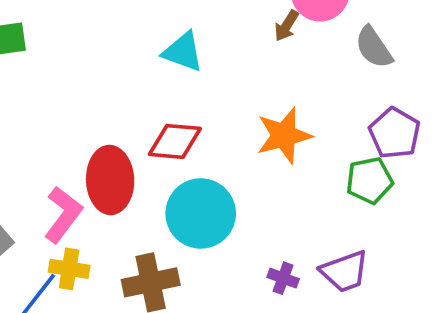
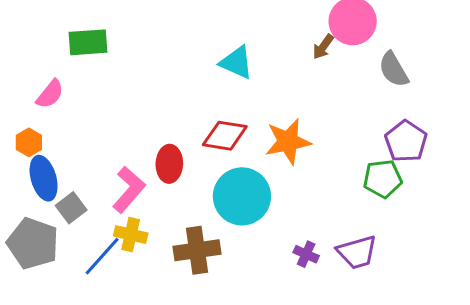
orange star: (284, 136) -> (288, 142), moved
red ellipse: (110, 180) -> (169, 164), size x0.7

